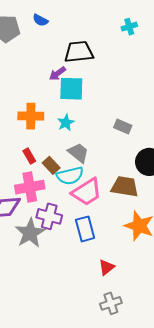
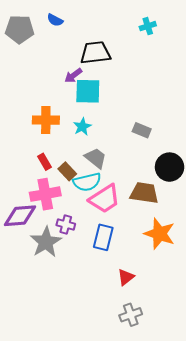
purple cross: (49, 216) -> (66, 225), size x0.7
blue rectangle: (85, 229) -> (103, 237), turned 30

